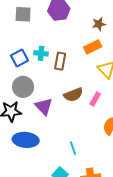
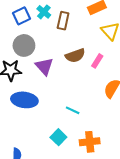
cyan cross: (41, 53) -> (44, 12), turned 32
cyan line: (73, 148) -> (73, 110), turned -48

